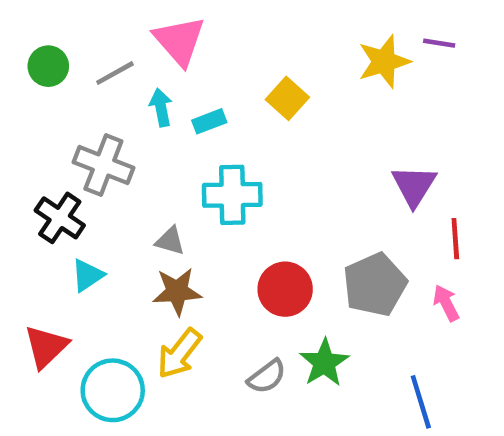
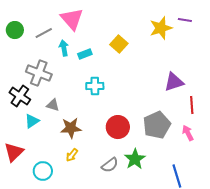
purple triangle: (414, 186) -> (174, 82), turned 40
cyan cross: (232, 195) -> (95, 86), size x0.7
gray triangle: (170, 241) -> (53, 105), moved
yellow arrow: (179, 354) -> (72, 155), size x0.6
cyan circle: (113, 390) -> (43, 171), size x0.7

